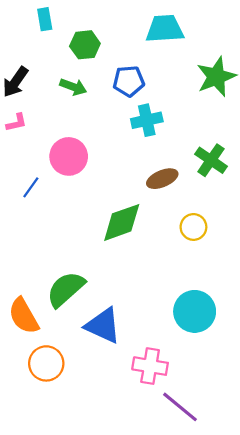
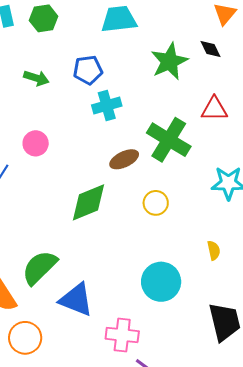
green hexagon: (85, 45) -> (44, 18), moved
pink circle: (69, 156) -> (36, 143), size x0.7
green cross: (211, 160) -> (169, 140), size x1.4

